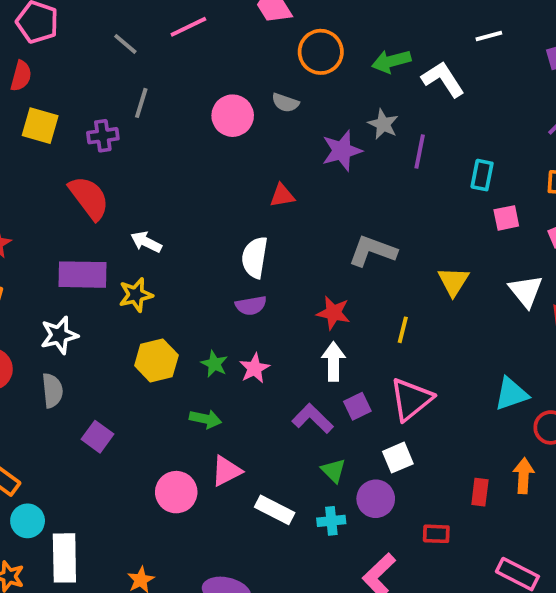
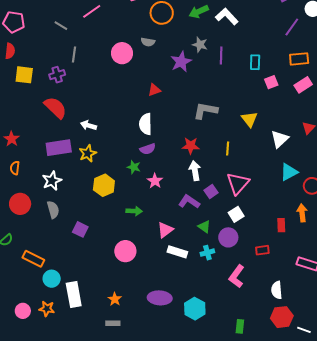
white triangle: (526, 291) -> (280, 139), moved, turned 36
green star: (214, 364) -> (134, 167), moved
pink triangle: (226, 471) -> (165, 230), moved

